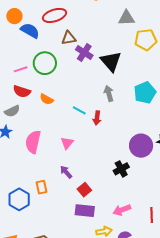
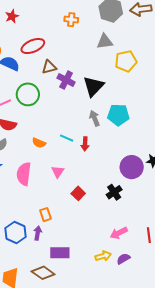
black triangle: (111, 61) -> (93, 86), turned 30
cyan pentagon: (145, 93) -> (118, 115), moved, turned 30
orange semicircle: (47, 99) -> (39, 143), moved
purple arrow: (66, 172) -> (38, 233), moved, turned 56
orange rectangle: (41, 187) -> (45, 215), moved
red square: (84, 190) -> (78, 193), moved
purple rectangle: (85, 211) -> (60, 253), moved

